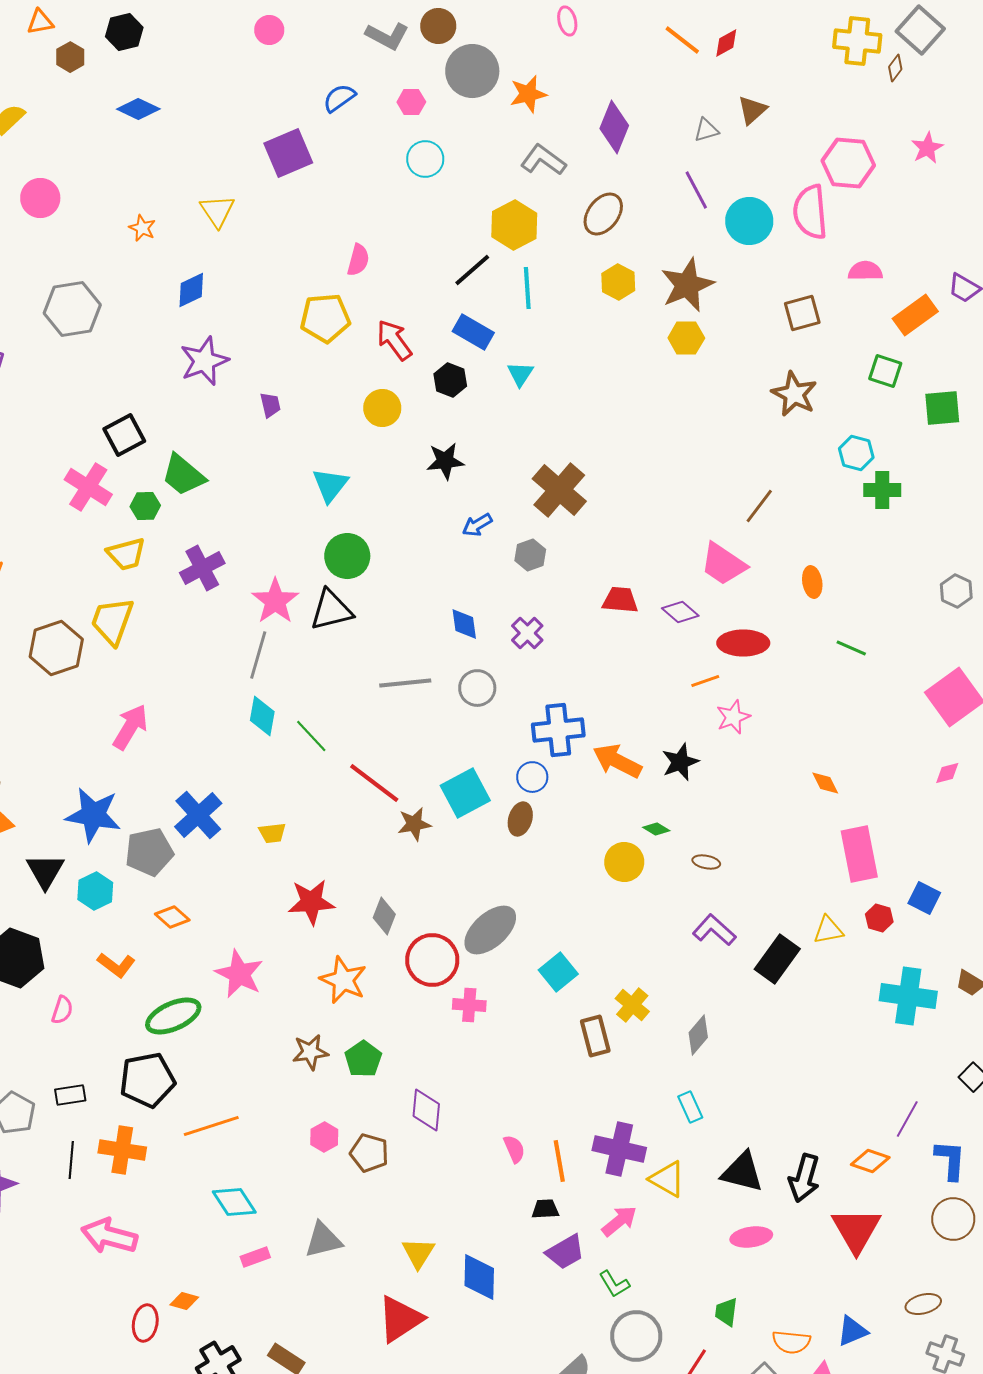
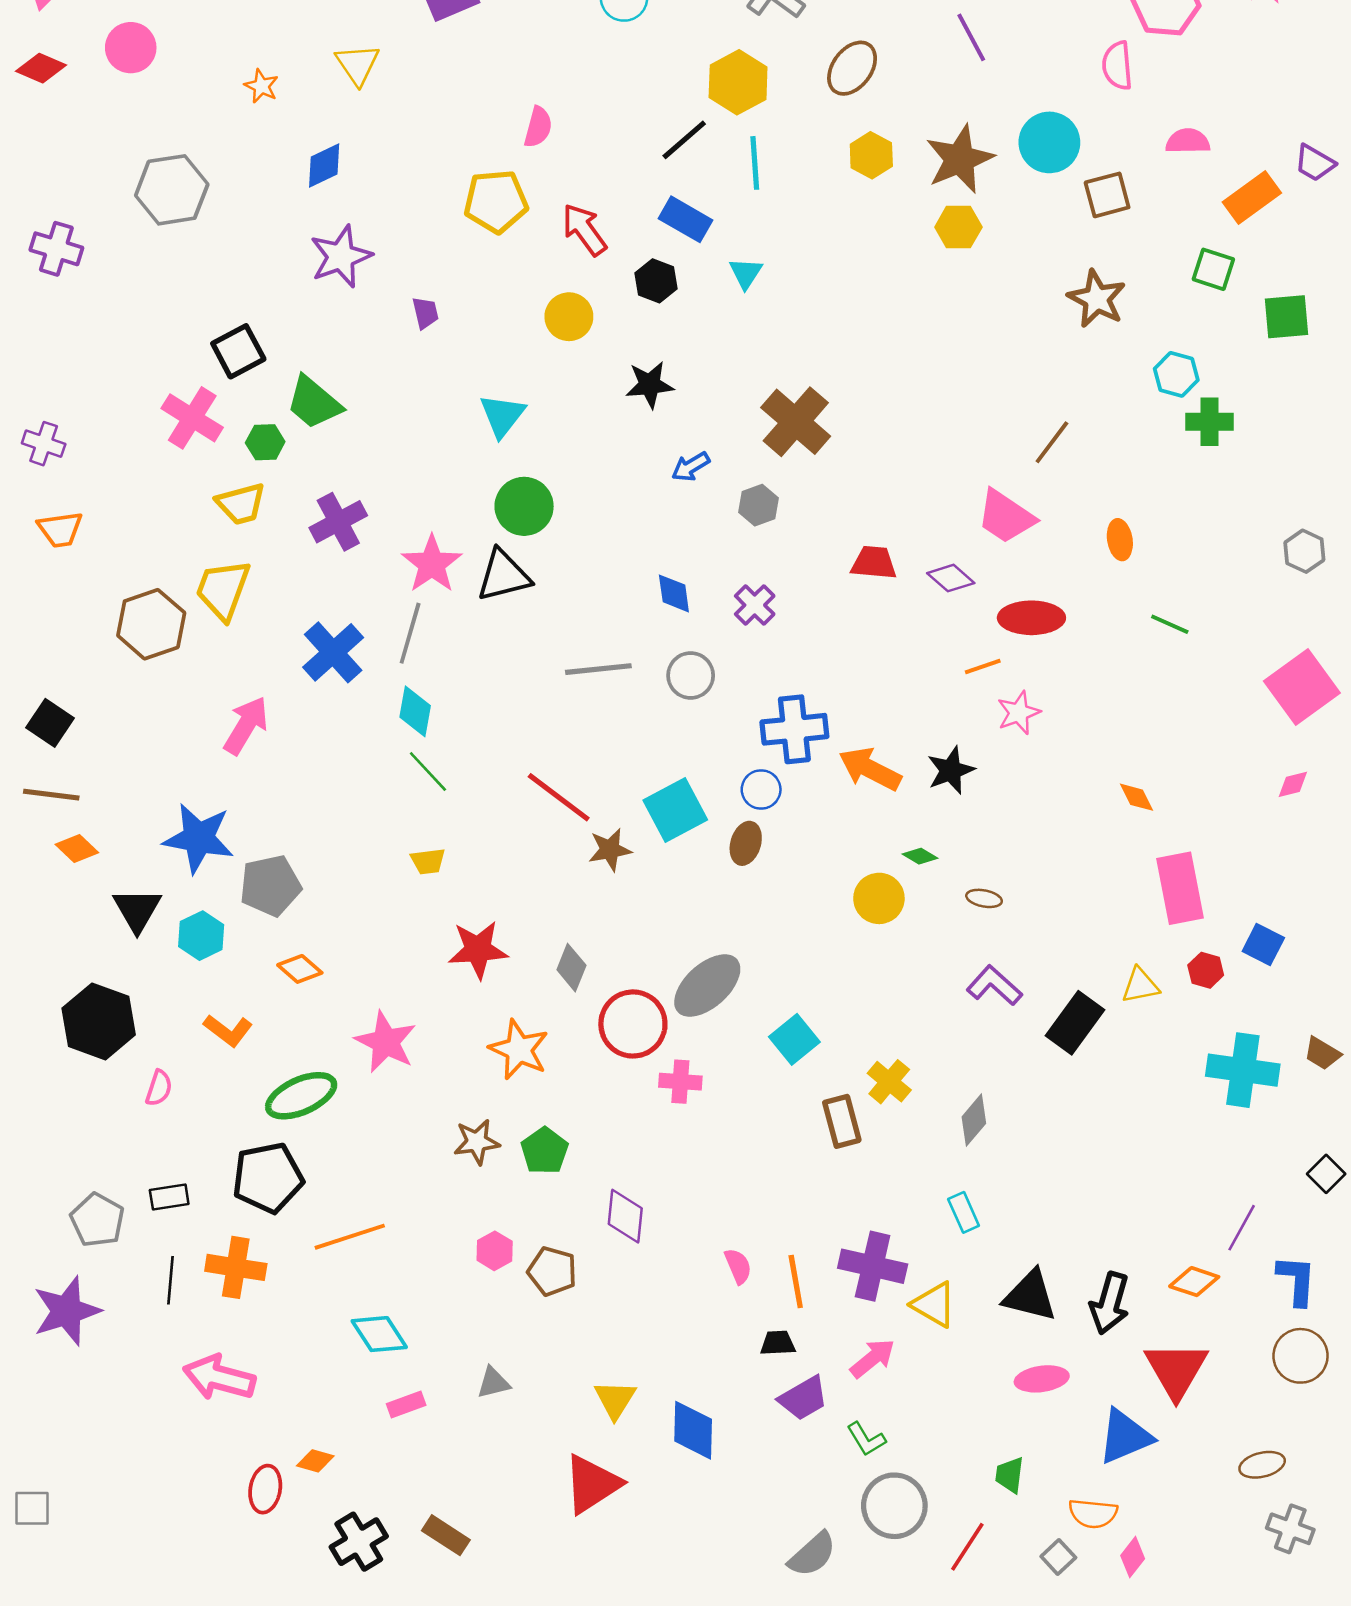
pink semicircle: (810, 212) -> (1117, 66), size x0.7
cyan circle: (749, 221) -> (1049, 142), moved
green line: (311, 736) -> (428, 772), moved
blue cross: (198, 815) -> (333, 652), moved
gray triangle: (323, 1240) -> (493, 1383), size x0.7
blue triangle: (852, 1331) -> (1125, 1437), moved, size x1.4

